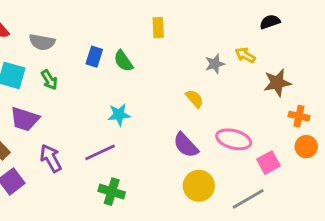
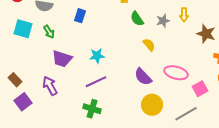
yellow arrow: (245, 55) -> (184, 15), turned -120
green semicircle: (123, 61) -> (137, 19), moved
brown star: (277, 83) -> (206, 34), turned 30
purple trapezoid: (25, 119) -> (62, 59), moved
purple line: (100, 152) -> (96, 82), moved

